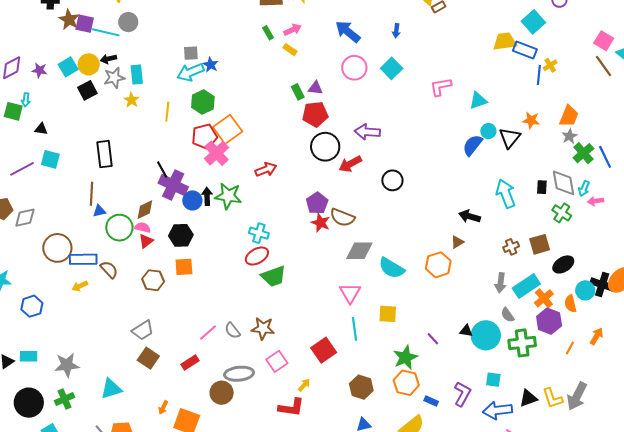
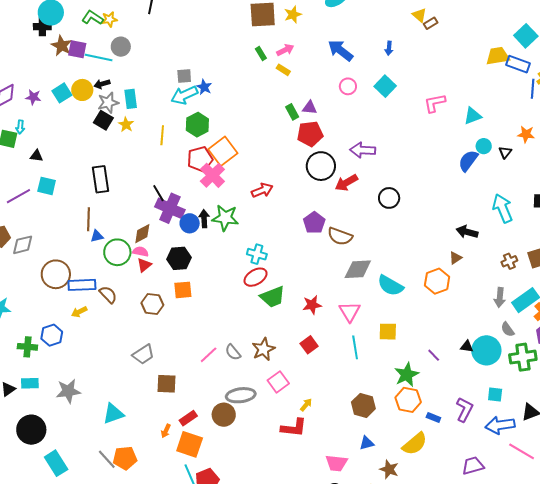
pink circle: (354, 68) -> (348, 86), size x0.7
black square: (87, 90) -> (103, 120), moved, turned -30
black triangle: (510, 138) -> (505, 152), size x0.6
red star: (321, 223) -> (312, 305), moved, turned -30
blue hexagon: (32, 306) -> (52, 335), moved
brown star: (263, 328) -> (263, 349), turned -30
red square: (324, 350) -> (309, 345), moved, size x0.7
brown square: (148, 358) -> (167, 384), moved, turned -30
red rectangle: (190, 362) -> (188, 418), moved
green cross: (64, 399) -> (27, 347), moved, turned 30

